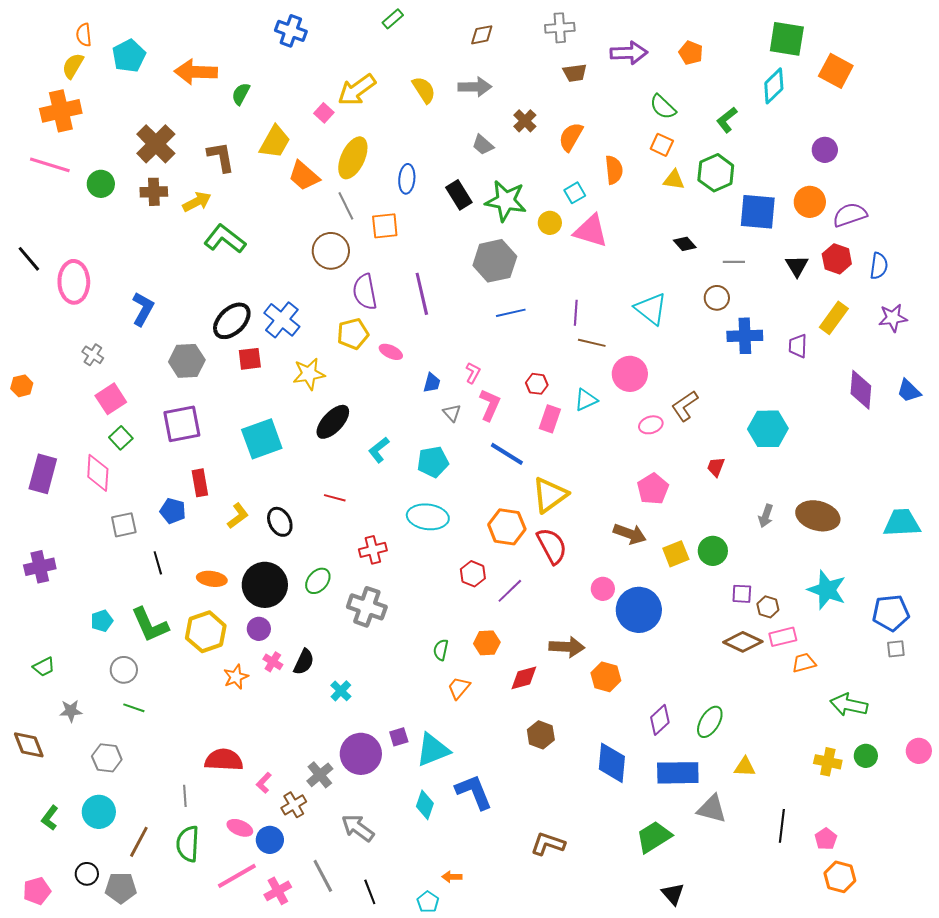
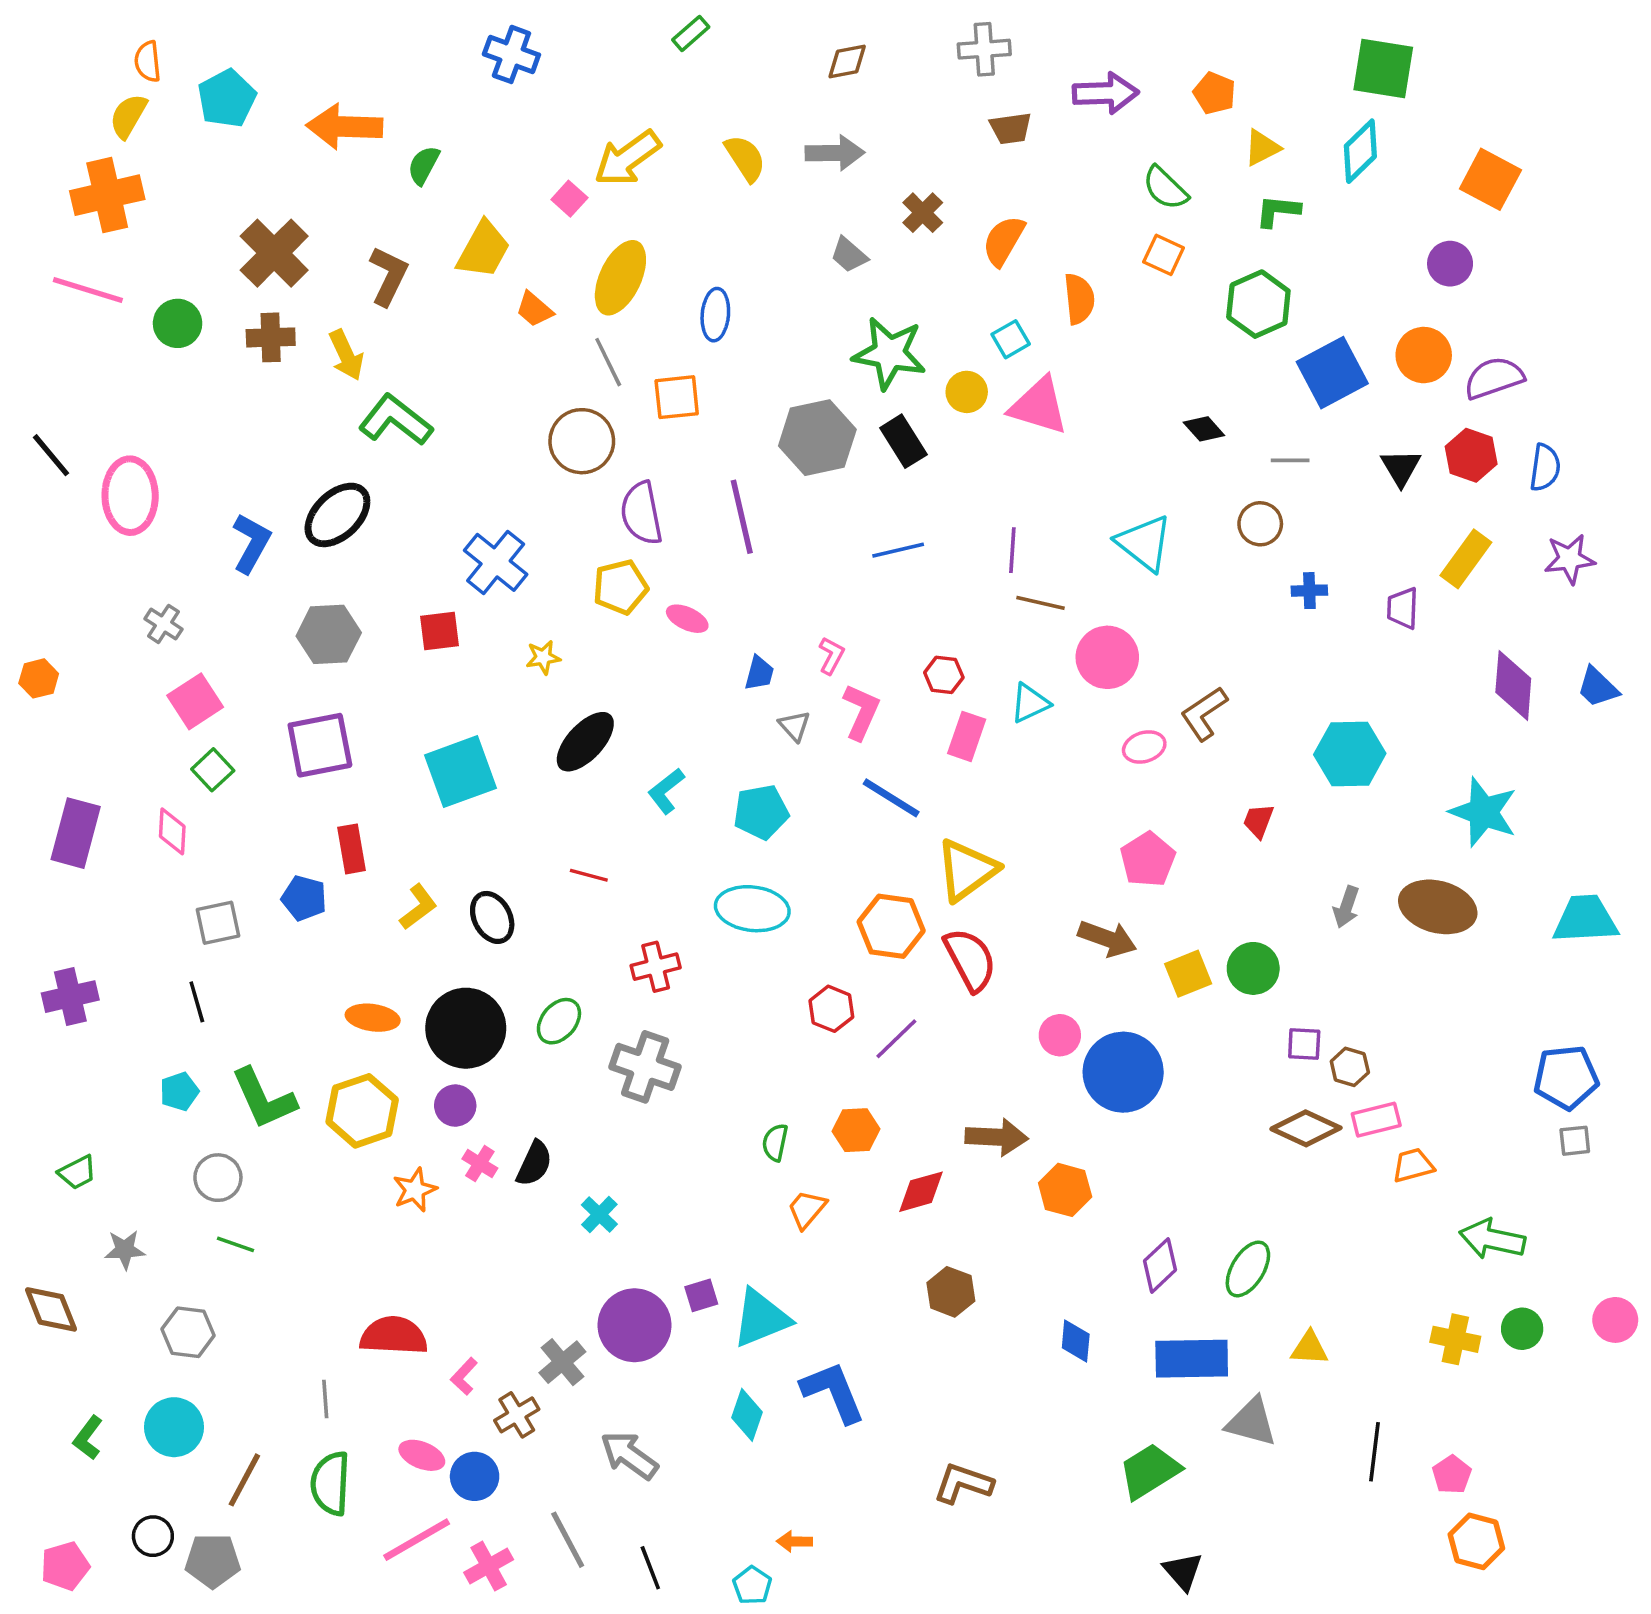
orange square: (836, 71) -> (1490, 179), moved
green L-shape: (727, 120) -> (1278, 211), turned 44
brown L-shape: (221, 157) -> (388, 276), turned 36
orange trapezoid: (304, 176) -> (534, 309), size x0.7
yellow triangle: (674, 180) -> (1262, 148), moved, turned -35
black rectangle: (459, 195) -> (903, 441), moved
yellow arrow: (197, 202) -> (346, 355), turned 92
blue square: (758, 212) -> (1332, 373), turned -33
gray hexagon: (495, 261) -> (817, 438), moved
black ellipse: (232, 321) -> (337, 515), moved
blue cross: (745, 336) -> (1309, 591), size x0.6
yellow star: (309, 374) -> (543, 657), size x0.6
pink diamond: (98, 473) -> (172, 831), size x0.7
black line: (158, 563) -> (197, 1002), moved
cyan star: (827, 590) -> (1483, 812), moved
blue diamond: (612, 763) -> (1076, 1341), size x0.6

